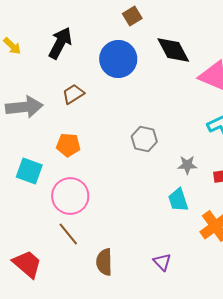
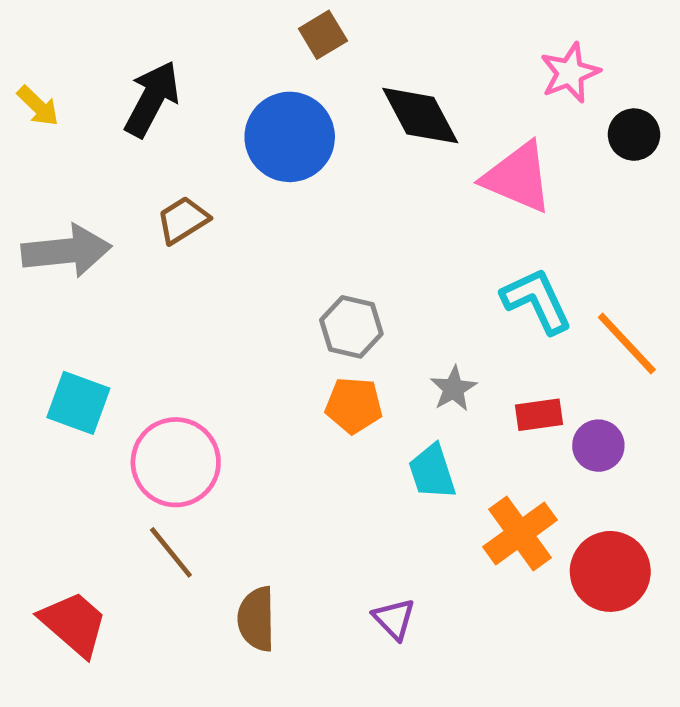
orange pentagon: (68, 145) -> (354, 405), moved
gray star: (187, 165) -> (454, 389), turned -30

